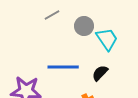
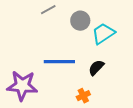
cyan trapezoid: (107, 39) -> (103, 34), turned -90

